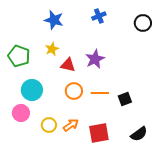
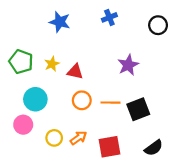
yellow star: (52, 49) -> (52, 64), moved
purple star: (95, 59) -> (128, 65), moved
black square: (125, 99) -> (138, 109), size x1.5

